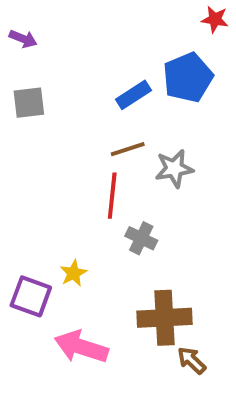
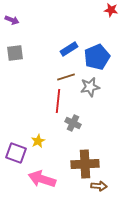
blue pentagon: (188, 77) -> (97, 57), moved
brown arrow: (192, 360) -> (99, 186), turned 140

